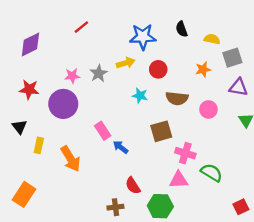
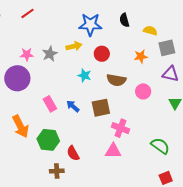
red line: (81, 27) -> (27, 13), moved
blue arrow: (121, 147) -> (73, 106), moved
green semicircle: (212, 173) -> (160, 146), moved
green hexagon: (160, 206) -> (48, 140), moved

